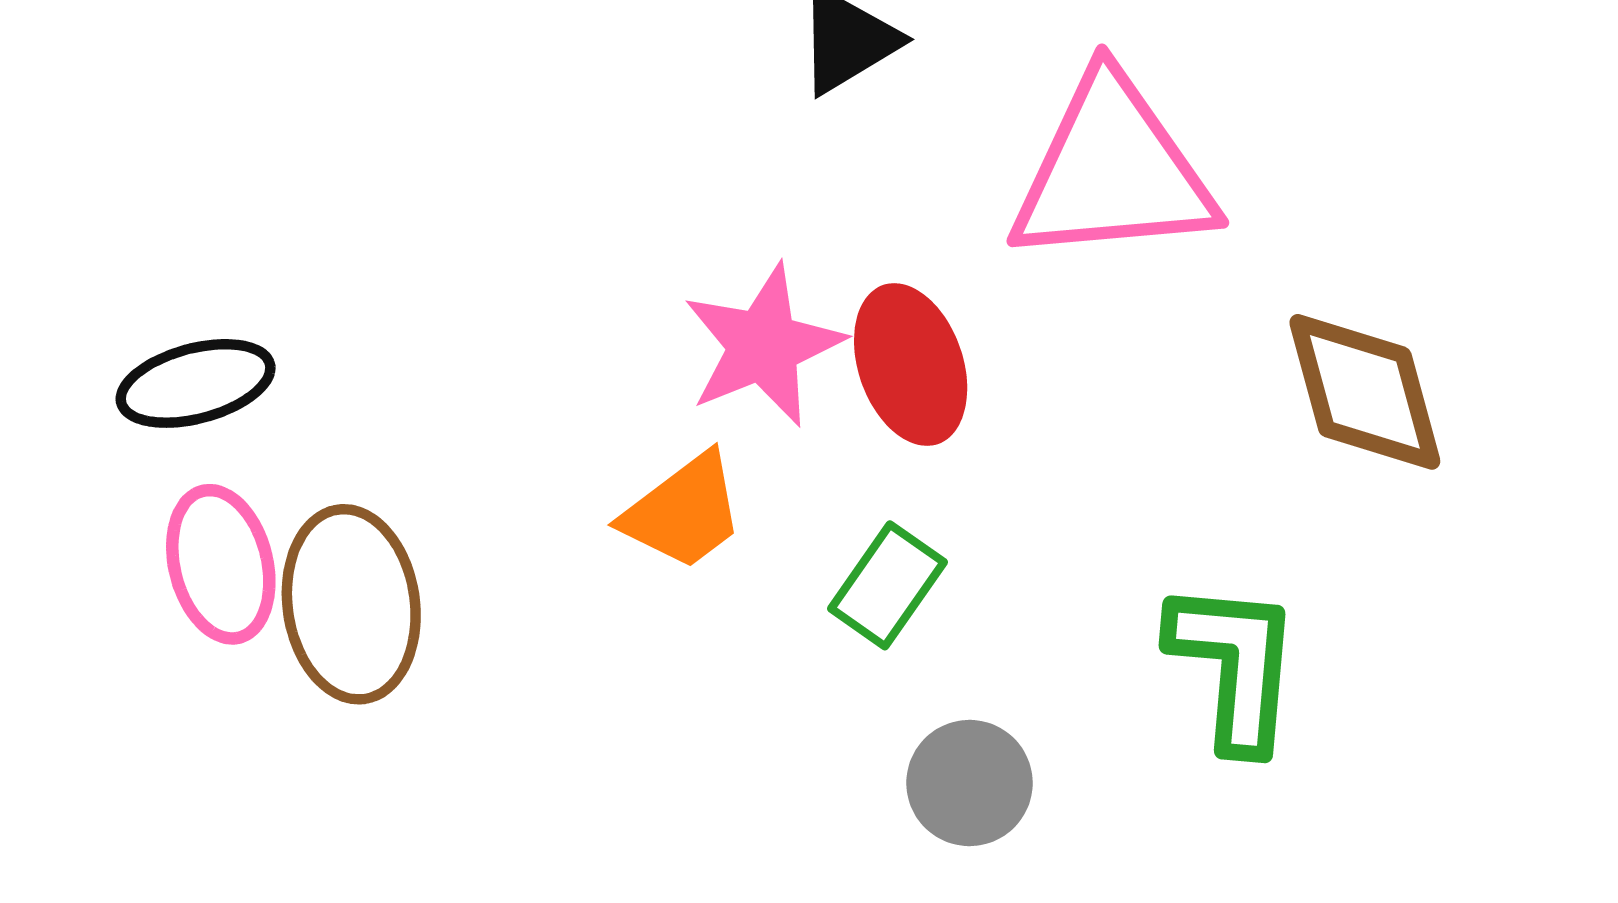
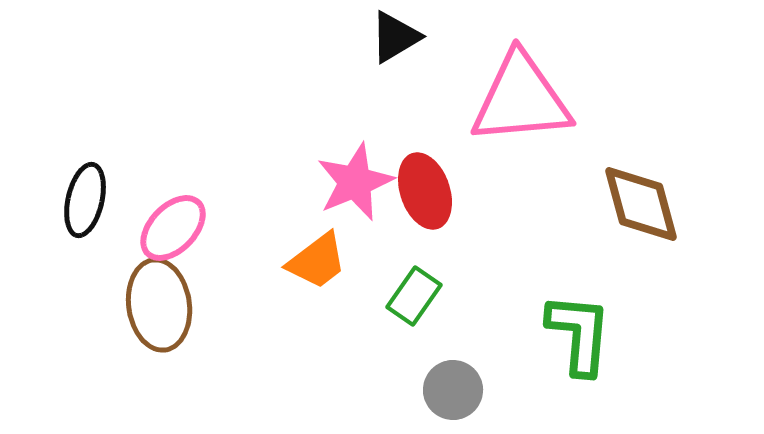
black ellipse: (196, 383) -> (85, 200), turned -62
pink ellipse: (221, 564) -> (173, 228), moved, turned 58

